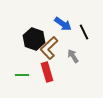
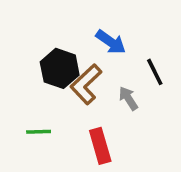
black line: (84, 32) -> (155, 72), moved
red rectangle: (47, 72) -> (100, 146), moved

